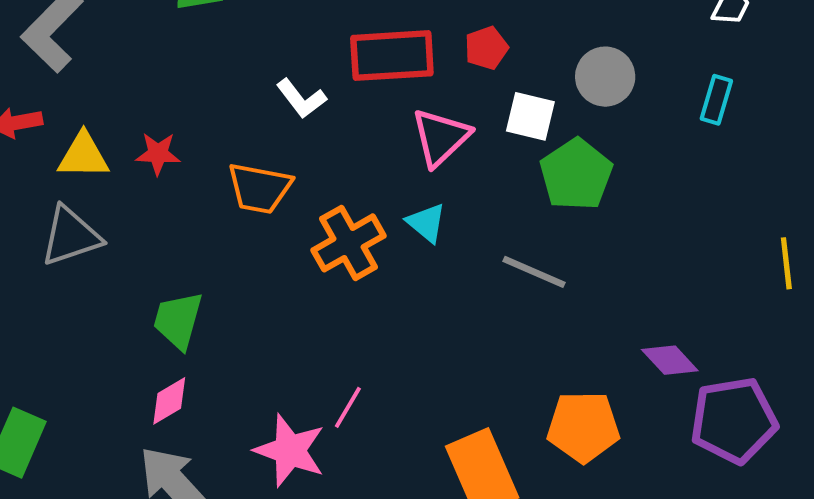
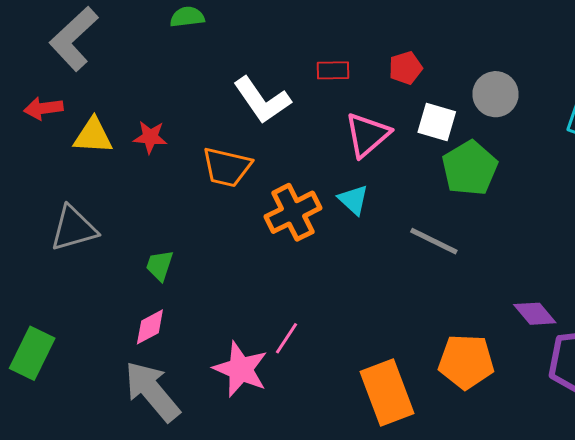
red rectangle: (392, 56) -> (333, 70), size x0.5
white L-shape: (301, 99) -> (262, 100), size x1.5
gray triangle: (71, 236) -> (74, 228), moved
green trapezoid: (178, 320) -> (160, 265), size x0.7

